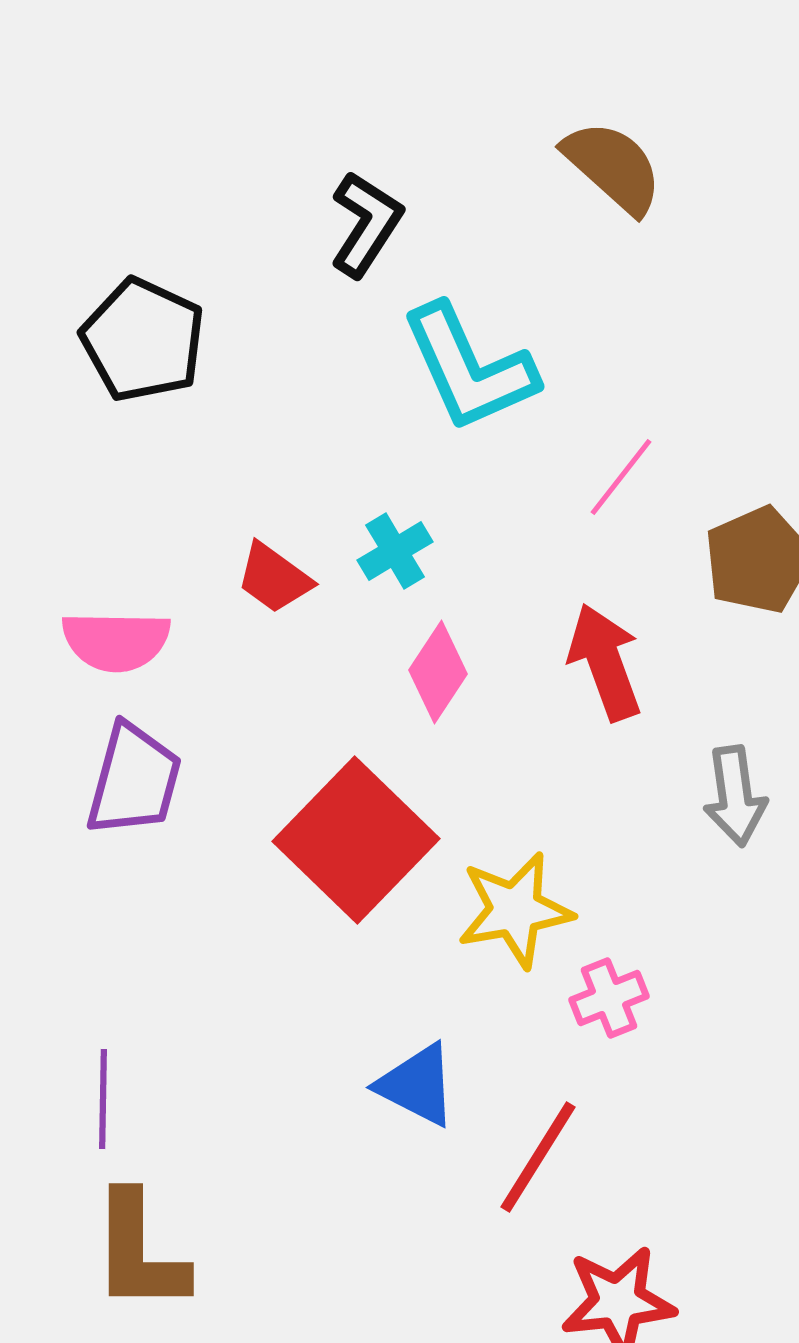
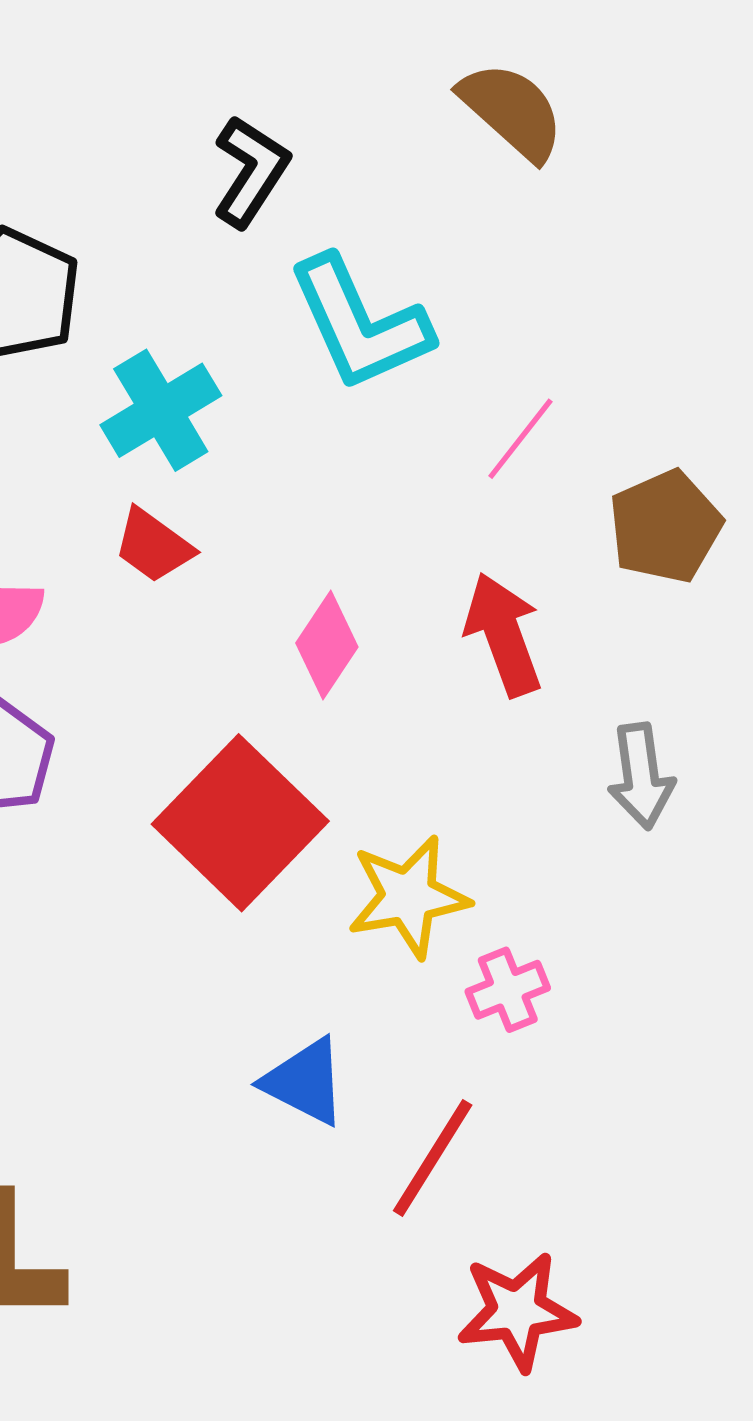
cyan cross: (395, 551) -> (161, 410), moved, size x1.5

